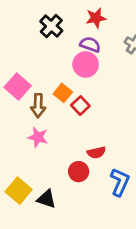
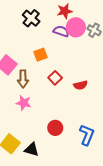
pink circle: (86, 64) -> (76, 27), moved
orange square: (63, 93) -> (40, 55), moved, turned 32
red semicircle: (96, 152) -> (81, 85), moved

